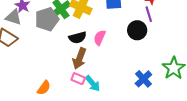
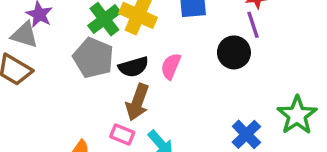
gray pentagon: (47, 19) -> (93, 58), moved, turned -30
pink rectangle: (78, 79) -> (122, 134), moved

